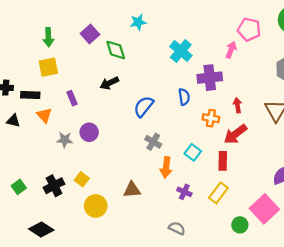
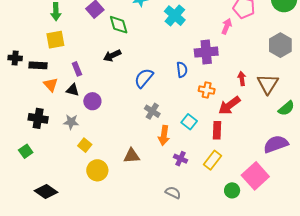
cyan cross: (181, 51) -> (175, 16), moved
red arrow: (238, 105) -> (242, 79), moved
black triangle: (13, 121) -> (73, 90), moved
gray star: (65, 140) -> (71, 122), moved
black cross: (54, 186) -> (38, 118), moved, turned 36

